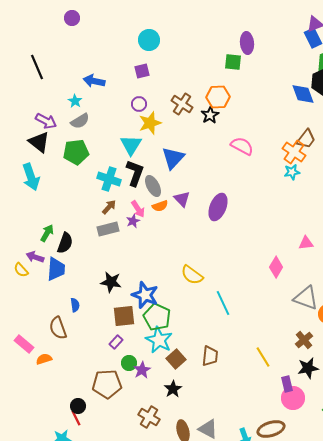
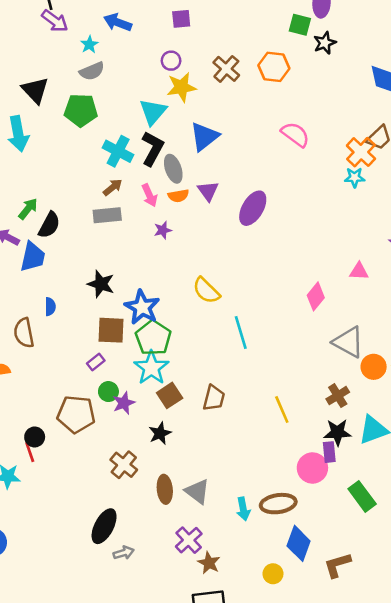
black star: (210, 115) -> (325, 43), moved
purple arrow: (46, 121) -> (55, 21), moved
purple star: (133, 221) -> (163, 230), moved
purple rectangle: (287, 384) -> (329, 452), moved

